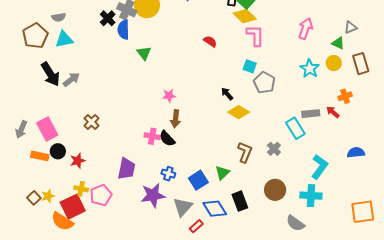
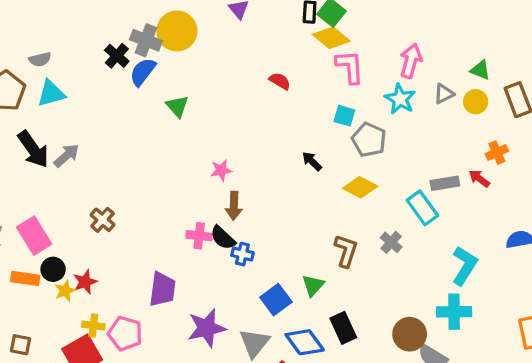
gray triangle: (351, 27) -> (444, 94), moved
pink arrow: (305, 28) -> (411, 61), moved
blue semicircle: (123, 30) -> (143, 72), turned 42
cyan star: (310, 69) -> (400, 99), moved
yellow diamond: (239, 112) -> (360, 187), moved
blue cross: (168, 174) -> (242, 254), moved
brown circle: (275, 190) -> (410, 334), moved
pink pentagon: (101, 195) -> (125, 333), turned -30
yellow star: (48, 196) -> (65, 291), moved
brown square: (34, 198) -> (20, 345), turned -32

